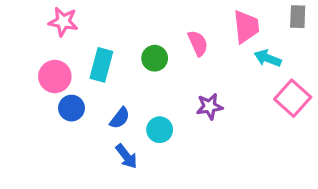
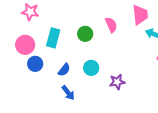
purple star: (210, 106) -> (117, 82), moved
cyan circle: (160, 130) -> (91, 68), moved

